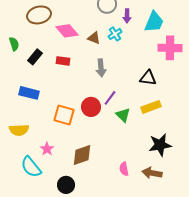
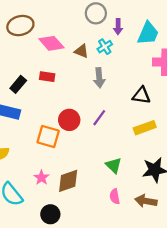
black rectangle: (35, 57) -> (18, 84), moved
gray arrow: (101, 68) -> (99, 78), moved
red circle: (91, 107) -> (69, 120), moved
green triangle: (123, 115) -> (114, 165), moved
pink star: (47, 149) -> (41, 178), moved

